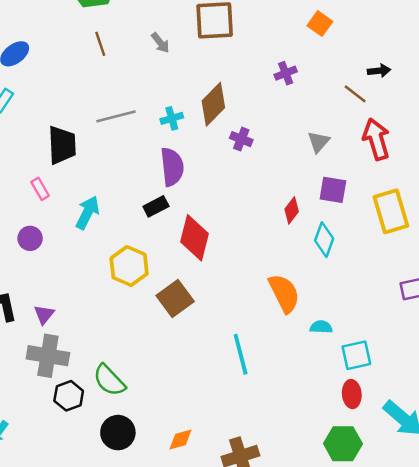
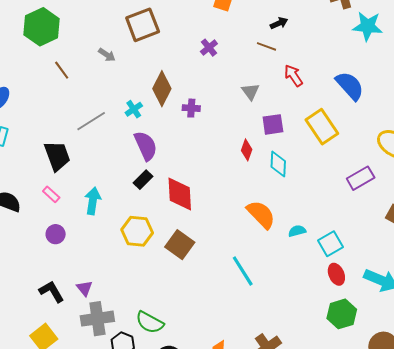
red arrow: (376, 139) -> (293, 76), size x0.7

